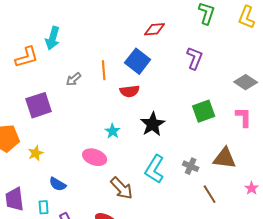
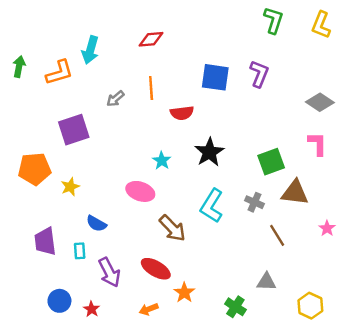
red diamond: (155, 29) -> (151, 39), moved
blue square: (138, 61) -> (215, 77), moved, turned -30
green square: (204, 111) -> (271, 162), moved

